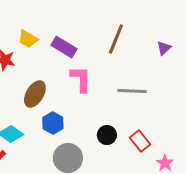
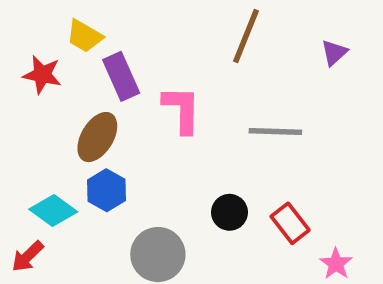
purple rectangle: (64, 47) -> (121, 76), moved, turned 35
blue hexagon: (53, 123) -> (106, 190), moved

